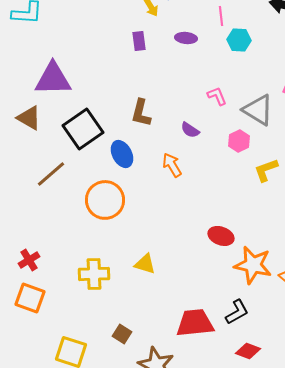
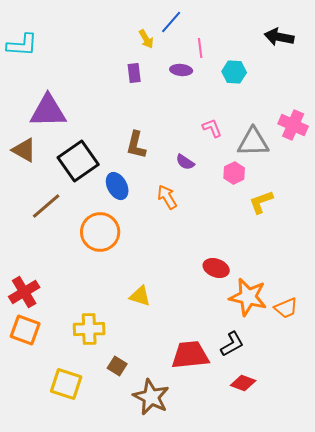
pink line: (221, 16) -> (200, 48), moved
gray triangle: (258, 110) -> (253, 142), turned -32
red cross: (29, 260) -> (24, 292), size x1.4
yellow cross: (94, 274) -> (89, 329), moved

